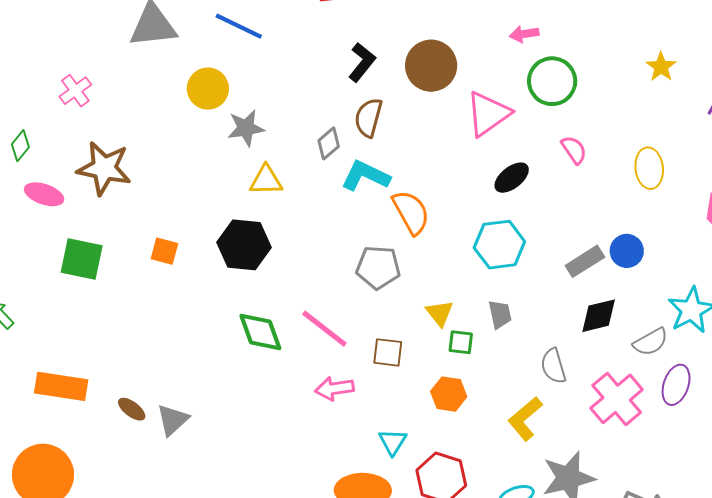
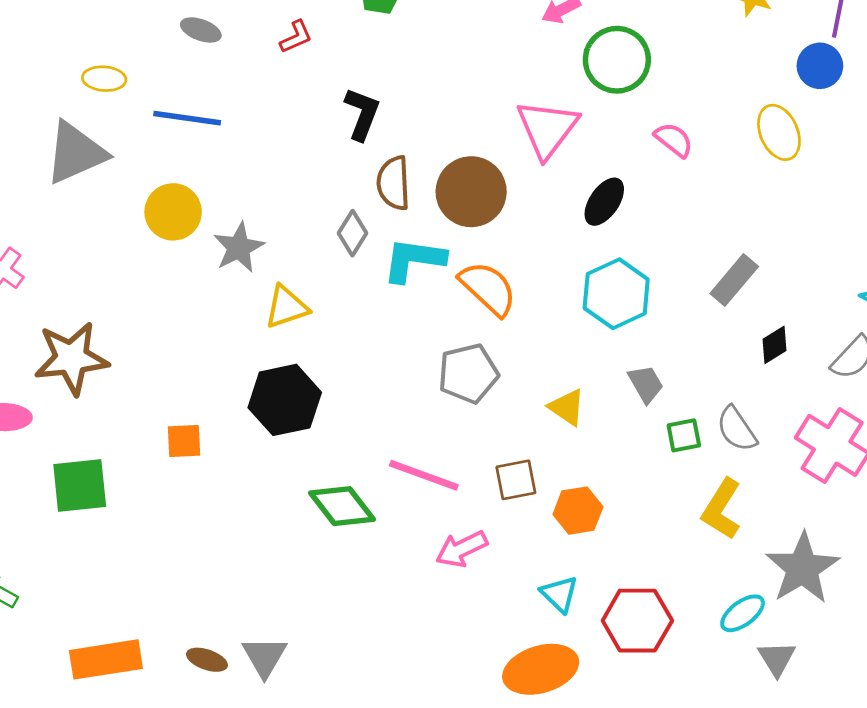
brown circle: (431, 66) -> (471, 192), moved
blue circle: (627, 251) -> (820, 66), moved
black diamond: (599, 316) -> (775, 345), size x0.7
green square: (461, 342) -> (684, 435), moved
orange hexagon: (449, 394) -> (578, 511), moved

